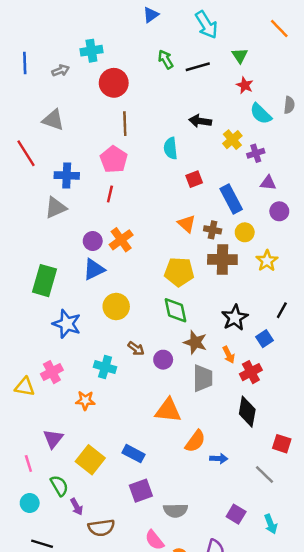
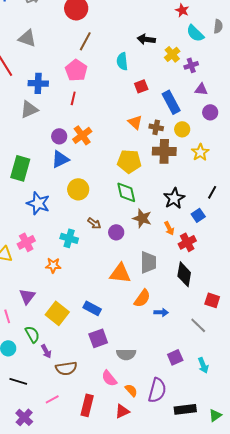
brown line: (125, 124) -> (85, 41), turned 30
gray trapezoid: (203, 378) -> (148, 262), moved
purple square: (236, 514) -> (175, 357), turned 35

